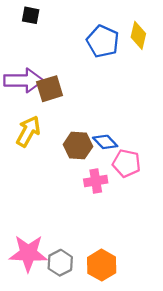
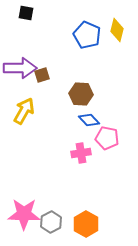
brown square: (50, 89) -> (42, 75), size x0.7
brown hexagon: (78, 146) -> (81, 94), moved

